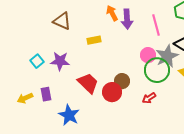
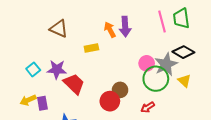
orange arrow: (112, 13) -> (110, 30), moved
pink line: (156, 25) -> (162, 21), moved
red trapezoid: (88, 83) -> (74, 84), moved
yellow arrow: (25, 98) -> (28, 100), moved

